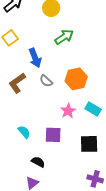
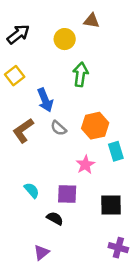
green arrow: (64, 37) -> (81, 74), turned -48
cyan rectangle: (93, 109) -> (116, 151), moved, turned 42
black semicircle: (38, 162) -> (55, 218), moved

